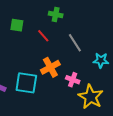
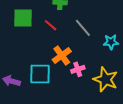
green square: (17, 25) -> (23, 18), size x1.5
pink cross: (73, 80) -> (78, 69), moved, turned -32

